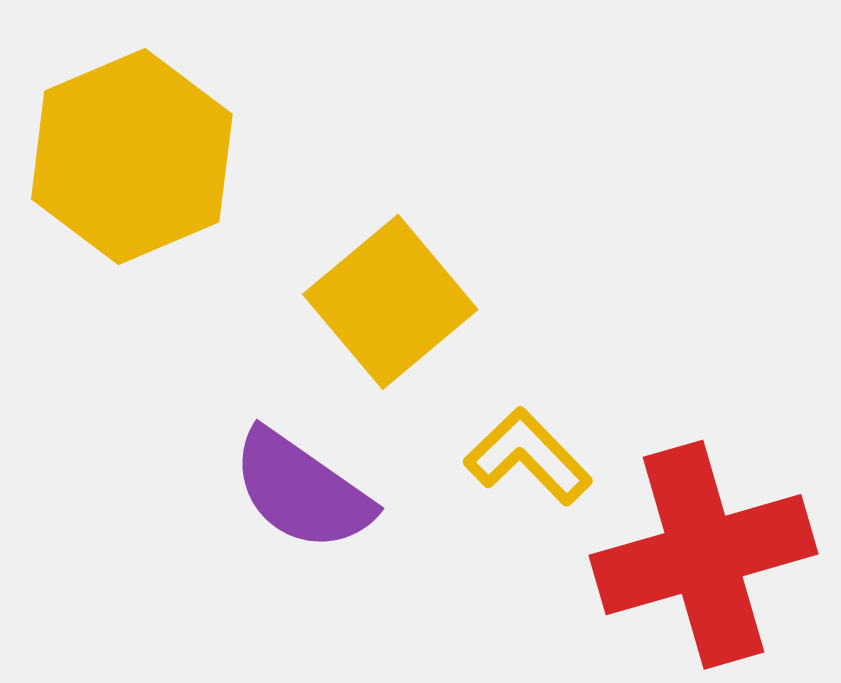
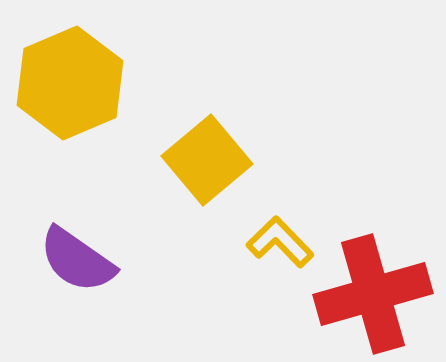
purple semicircle: (302, 491) -> (77, 260), moved

